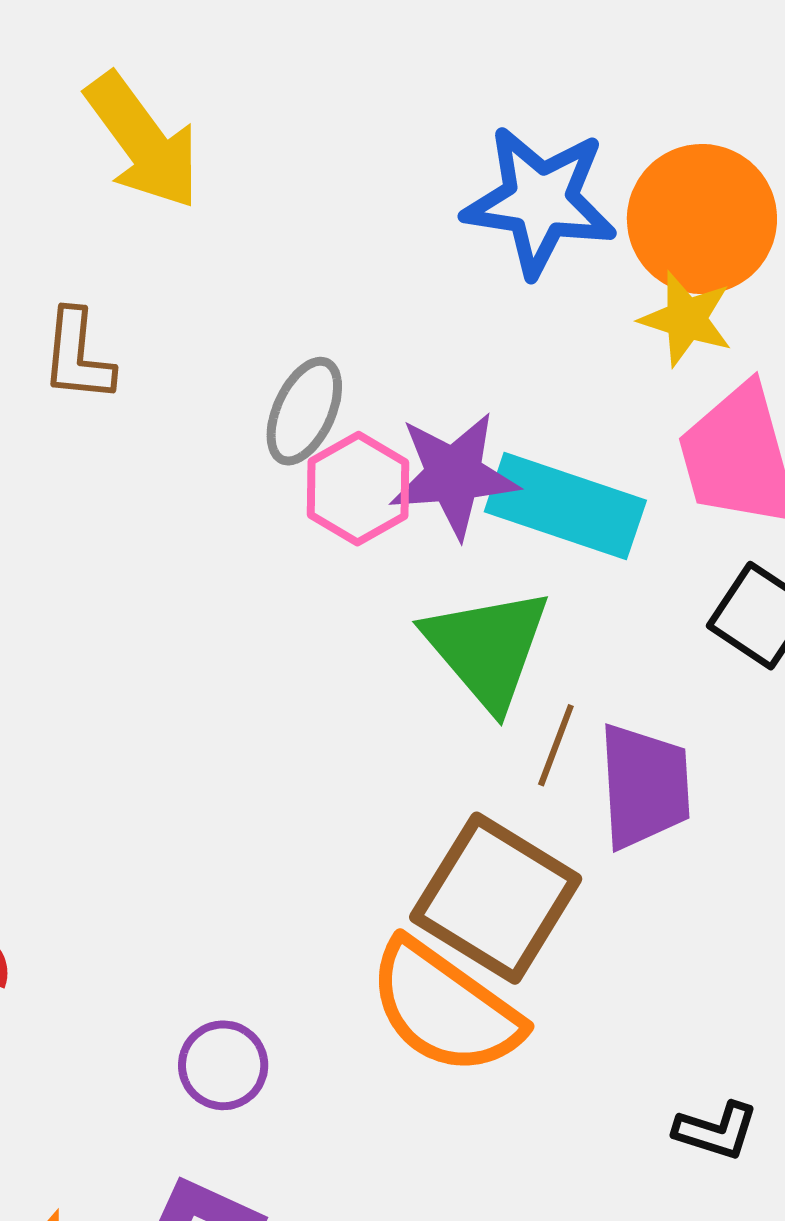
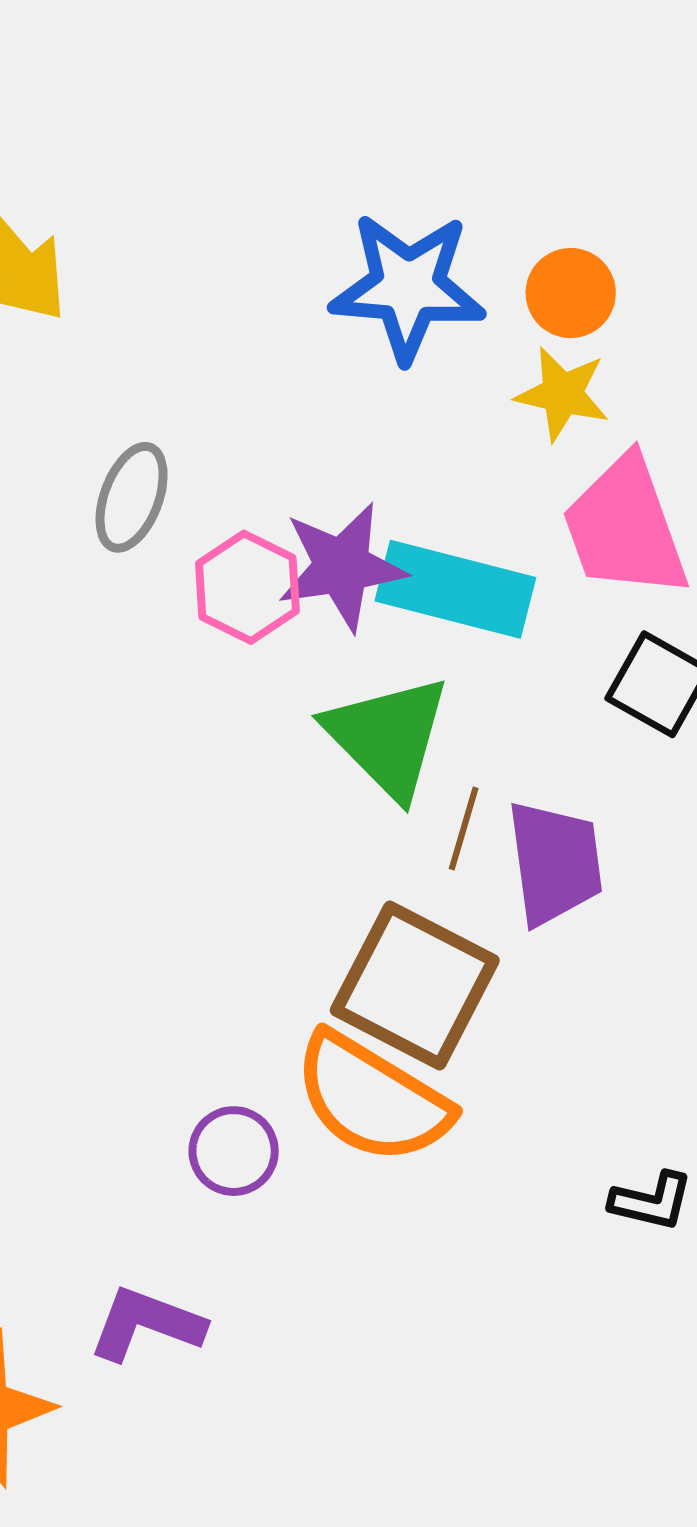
orange circle: (702, 219) -> (571, 293), size x0.6
gray ellipse: (304, 411) -> (132, 497), moved
purple circle: (223, 1065) -> (234, 1151), moved

